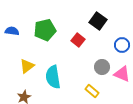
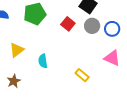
gray circle: (102, 67) -> (92, 26), moved
cyan semicircle: (53, 77) -> (43, 61), size x0.6

